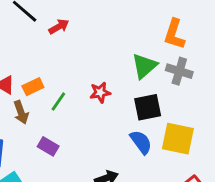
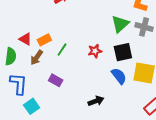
red star: (100, 92) -> (95, 51), moved
brown arrow: (21, 112) -> (37, 58), turned 56

